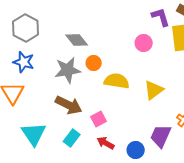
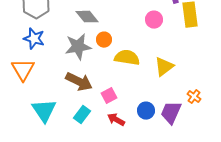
blue circle: (136, 150) -> (146, 111), moved

